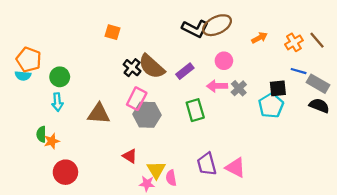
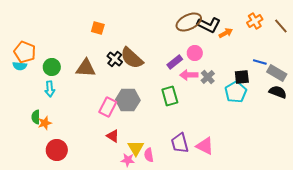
black L-shape: (195, 29) -> (209, 25), moved
brown line: (317, 40) -> (281, 26), moved
orange cross: (294, 42) -> (255, 21), moved
purple rectangle: (185, 71) -> (175, 62), moved
pink rectangle: (137, 99) -> (108, 107), moved
brown triangle: (99, 114) -> (86, 68), moved

